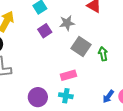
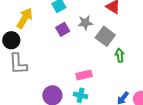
gray square: (81, 46) -> (105, 36), moved

